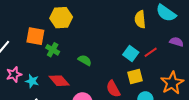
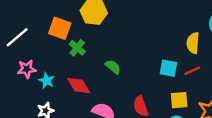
yellow semicircle: (140, 19) -> (193, 43), moved
cyan square: (131, 54) -> (168, 68), turned -35
yellow square: (135, 76) -> (179, 100), moved

